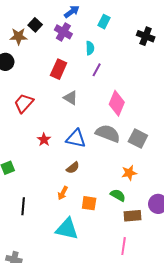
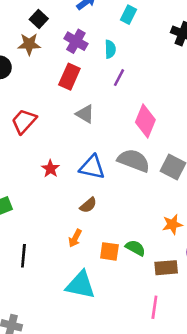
purple cross: (63, 32) -> (76, 41), moved
brown star: (19, 36) -> (29, 44), moved
orange star: (129, 173) -> (172, 224), moved
green semicircle: (118, 195) -> (135, 248), moved

